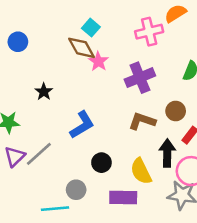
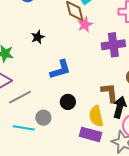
brown L-shape: (142, 121) -> (110, 93), moved, turned 50
gray line: (39, 154) -> (20, 97), moved
purple rectangle: (123, 198) -> (91, 134), moved

